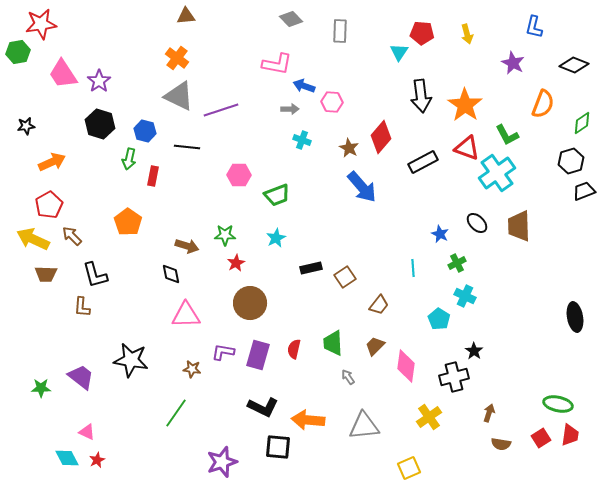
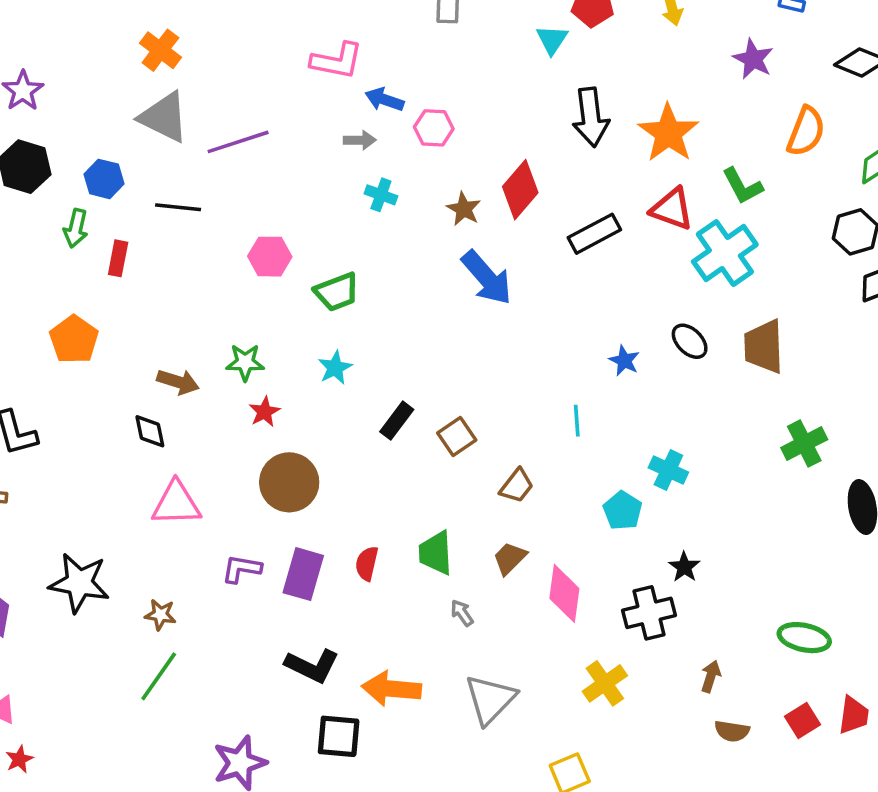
green cross: (457, 263) -> (804, 444), moved, size x1.4
black rectangle: (311, 268) -> (397, 421), turned -40
brown star: (192, 369) -> (160, 615), moved
green ellipse: (558, 404) -> (804, 638), moved
gray triangle: (364, 426) -> (490, 699), turned -40

